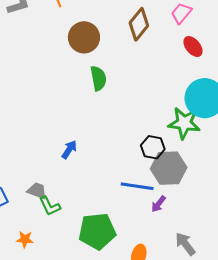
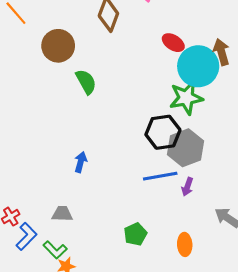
red ellipse: (193, 47) -> (173, 43), moved
black hexagon: (153, 147) -> (163, 132), size x1.4
green L-shape: (50, 206) -> (55, 250), moved
green pentagon: (97, 231) -> (135, 234), size x0.6

